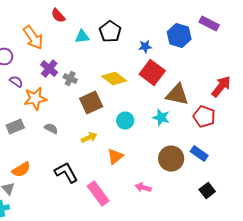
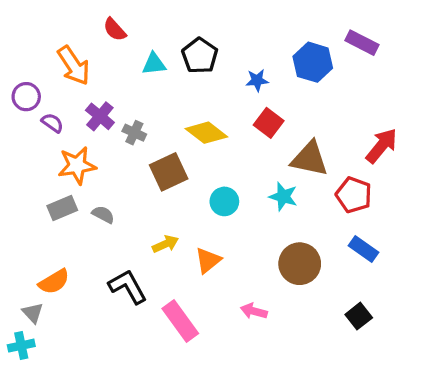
red square: (152, 73) -> (269, 123), size x0.7
purple semicircle: (16, 82) -> (52, 123), moved
gray rectangle: (15, 127) -> (62, 208), moved
yellow arrow: (89, 138) -> (165, 244), moved
blue rectangle: (199, 154) -> (364, 249), moved

